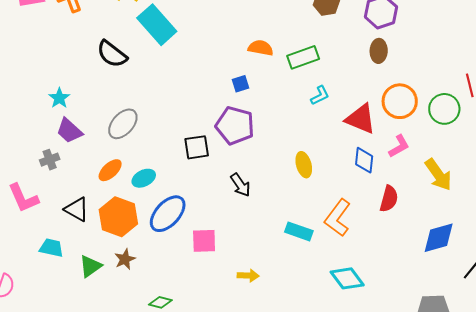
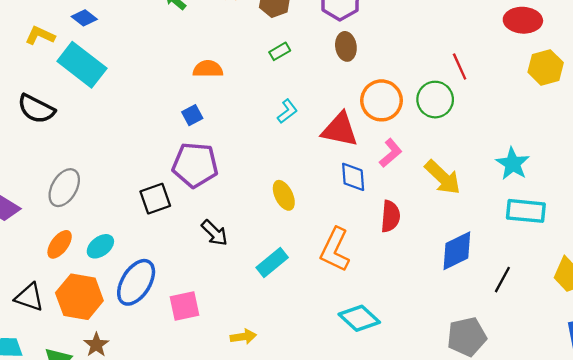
green rectangle: (303, 57) -> (280, 51), moved, size x0.6
cyan rectangle: (299, 231) -> (272, 263), moved, turned -48

